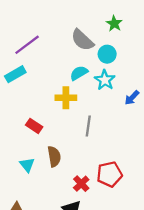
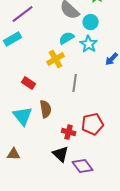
yellow cross: (66, 98) -> (56, 59), turned -30
cyan triangle: (27, 165) -> (23, 116), size x1.5
red cross: (81, 184) -> (69, 132), turned -32

